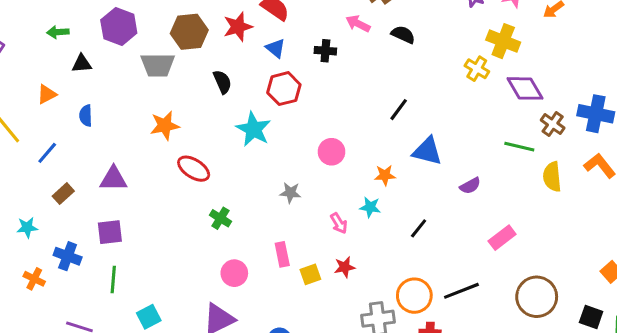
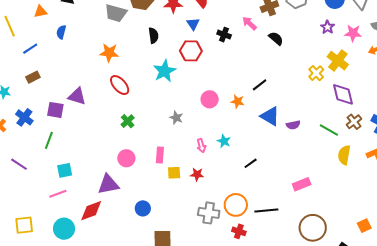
orange star: (385, 175) -> (238, 101), moved
purple triangle: (113, 179) -> (77, 96), moved
purple semicircle: (470, 186) -> (293, 125), moved

